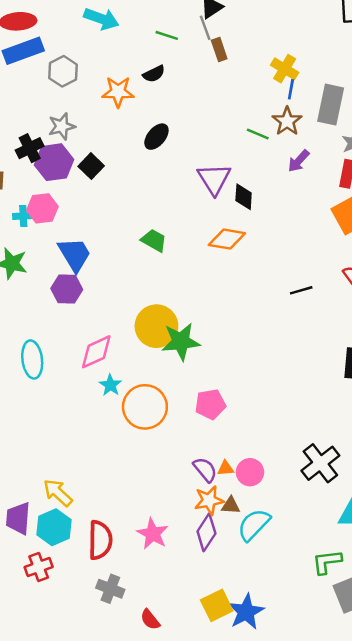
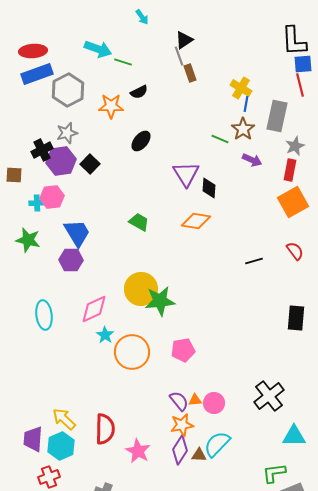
green line: (167, 35) -> (123, 62), moved
gray hexagon: (63, 71) -> (68, 90), size x1.4
purple arrow: (299, 161) -> (252, 160), turned -108
brown triangle: (231, 506) -> (199, 455), moved
red semicircle: (100, 540) -> (105, 429), moved

